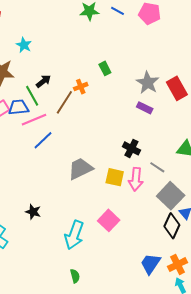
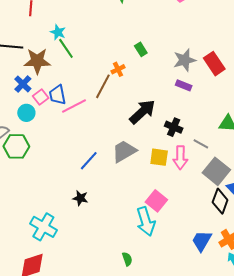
black arrow: (43, 81) -> (142, 112), moved, size x1.8
gray star: (148, 83) -> (185, 60), turned 30
green line: (32, 96) -> (66, 48), moved
blue trapezoid: (19, 107) -> (58, 95), turned -90
blue line: (43, 140) -> (89, 161), moved
cyan arrow: (74, 235) -> (146, 221), moved, turned -32

